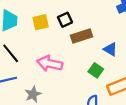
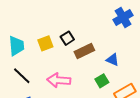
green square: (96, 70) -> (102, 81), turned 32

